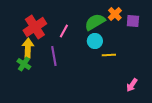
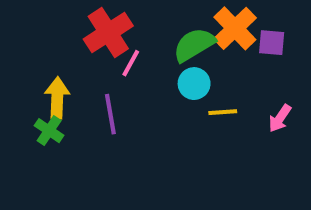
orange cross: (115, 14) -> (235, 28), size x1.5
red cross: (35, 27) -> (108, 32), moved
pink arrow: (132, 85) -> (280, 118), moved

